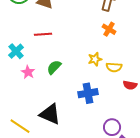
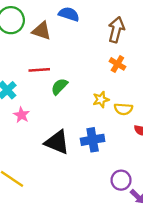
green semicircle: (54, 67) -> (59, 86), moved
black triangle: (50, 114) -> (57, 142), moved

